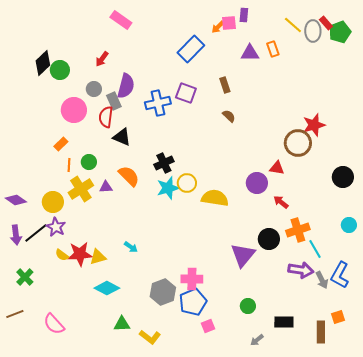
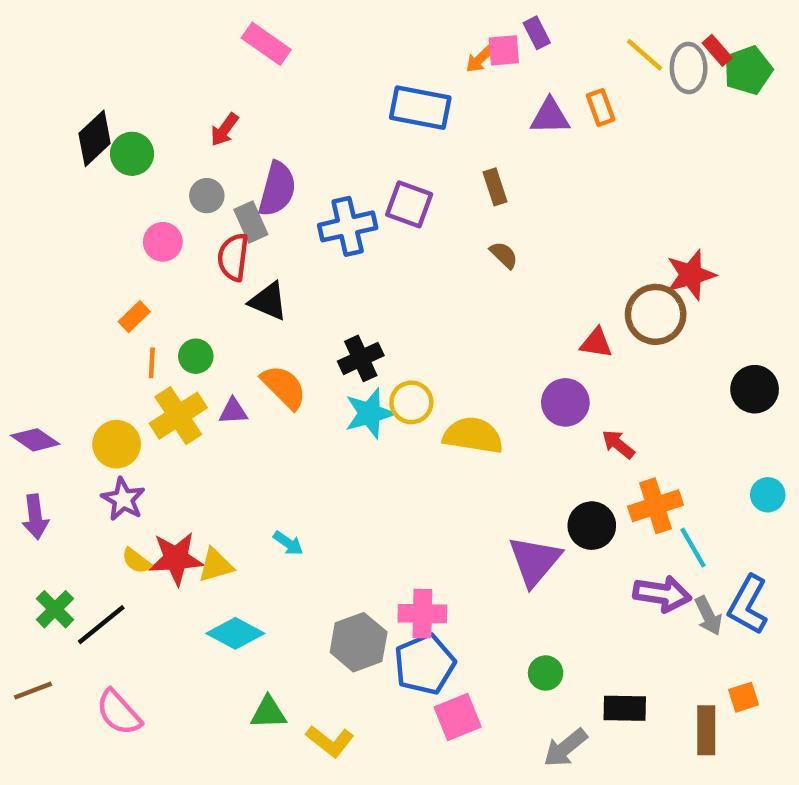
purple rectangle: (244, 15) -> (537, 33), turned -32
blue rectangle: (191, 49) -> (420, 108), turned 56
pink circle: (74, 110) -> (163, 242), size x0.7
red triangle: (277, 168) -> (596, 343), moved
black line: (36, 233) -> (101, 625), moved
pink square: (208, 326) -> (458, 717), size x1.5
gray arrow: (257, 340) -> (565, 748), size x1.5

